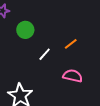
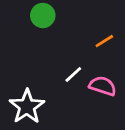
white line: (45, 54) -> (73, 75), moved

